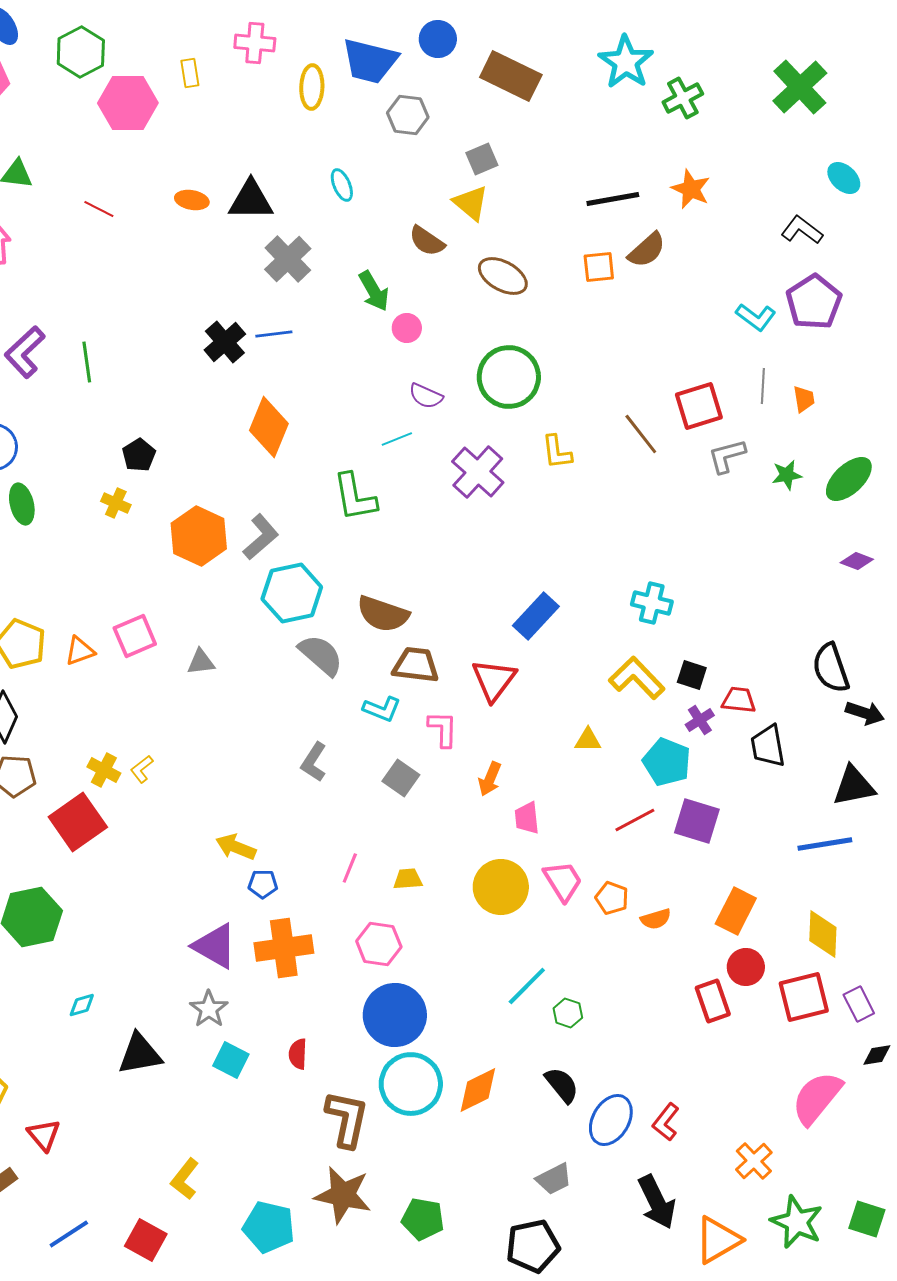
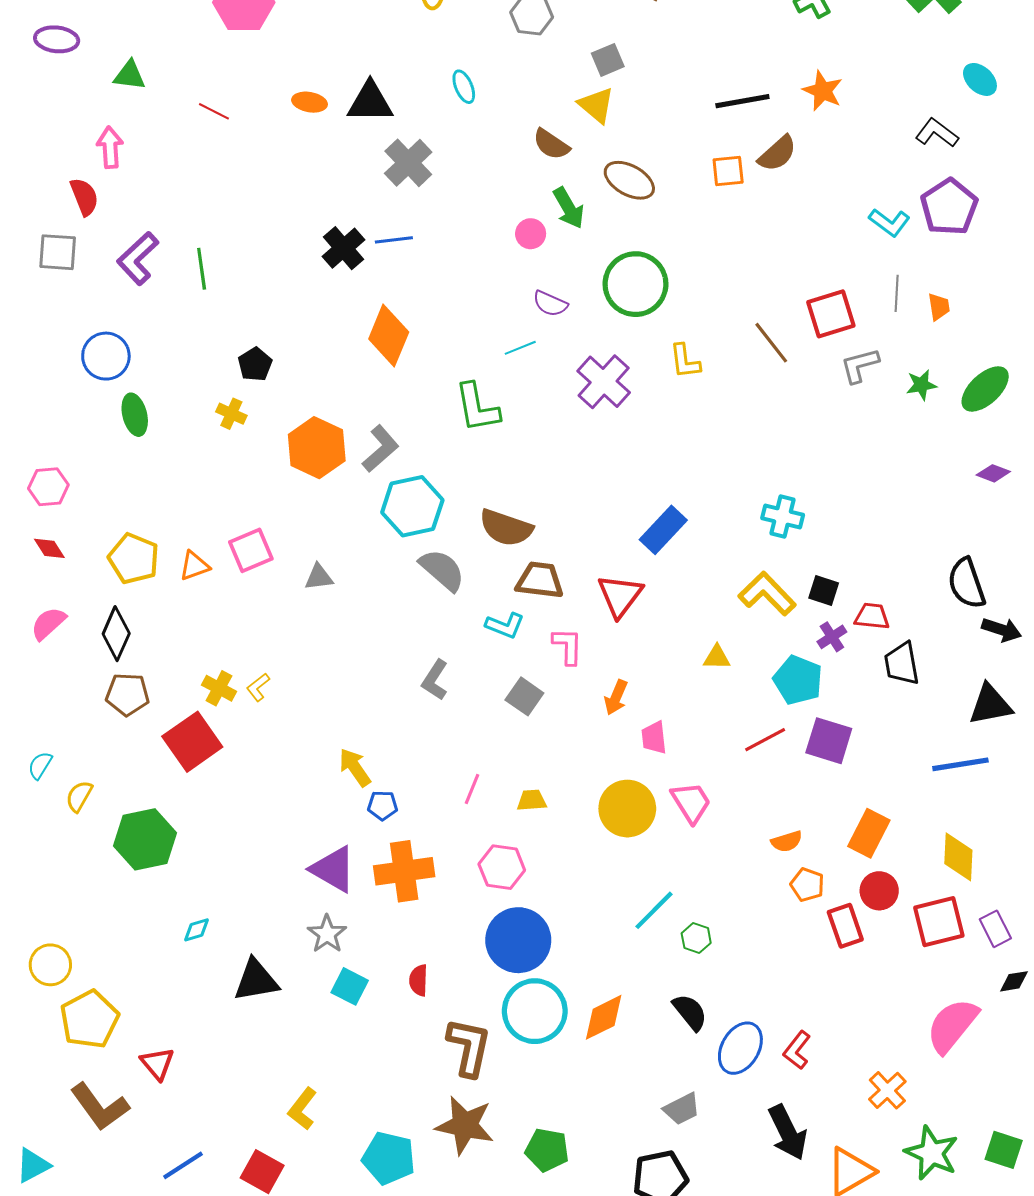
green arrow: (374, 291) -> (569, 208), moved
yellow arrow: (236, 847) -> (355, 767), turned 33
orange pentagon: (612, 898) -> (807, 885), moved

